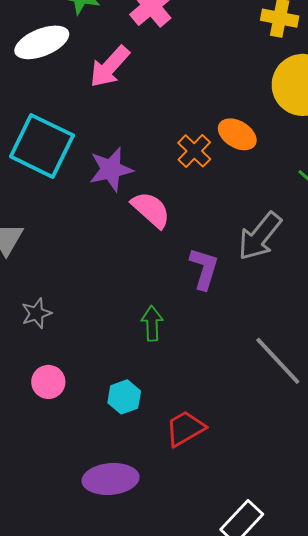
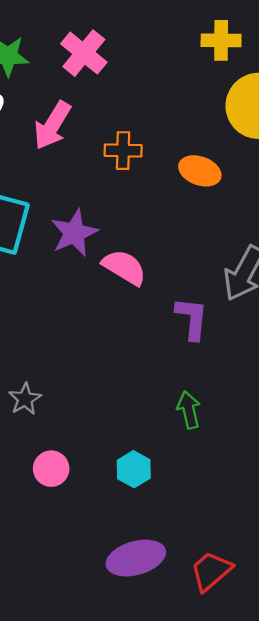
orange cross: (194, 151) -> (123, 151), moved, turned -32
green arrow: (152, 323) -> (189, 410), moved
red trapezoid: (185, 429) -> (211, 571), moved

